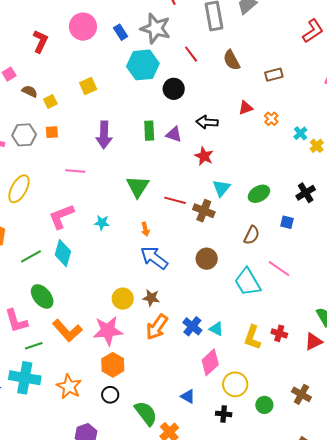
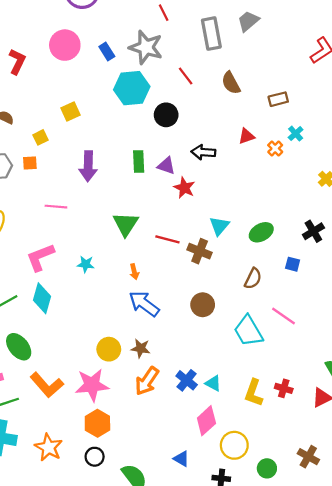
yellow square: (50, 102) -> (41, 137), moved
cyan cross: (300, 133) -> (296, 134), moved
red star: (204, 156) -> (184, 188), moved

